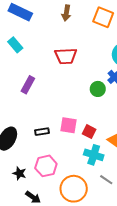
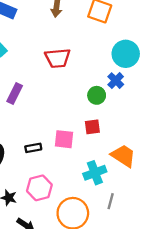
red square: (89, 132) -> (92, 127), moved, turned -32
cyan cross: (94, 155) -> (95, 173), turned -36
gray line: (106, 180) -> (111, 201), turned 72

